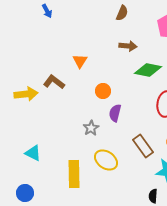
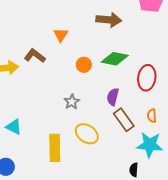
brown arrow: (128, 46) -> (109, 20), size x1.4
green diamond: (148, 70) -> (115, 59), moved
purple semicircle: (115, 113) -> (113, 97), moved

